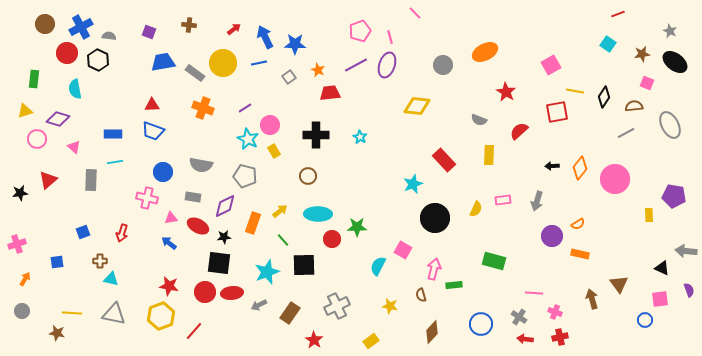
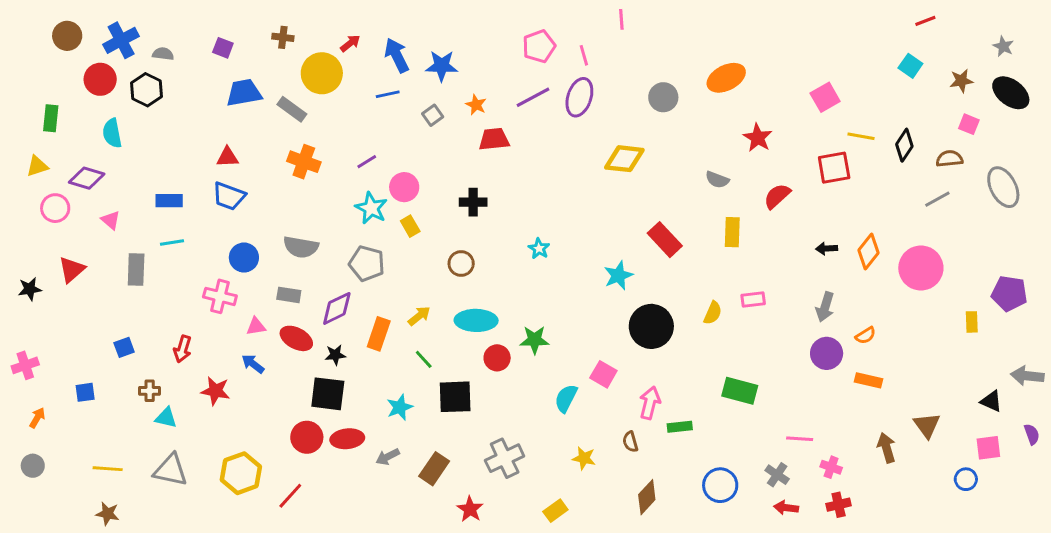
pink line: (415, 13) -> (621, 19), turned 40
yellow circle: (223, 63) -> (322, 73), moved
black cross: (316, 135) -> (473, 202), size x0.7
cyan star: (360, 137) -> (539, 249), moved
gray arrow: (537, 201) -> (825, 307), moved
cyan star: (267, 272) -> (400, 407), size x0.7
red star: (169, 286) -> (215, 391), moved
brown star: (57, 333) -> (108, 514), moved

